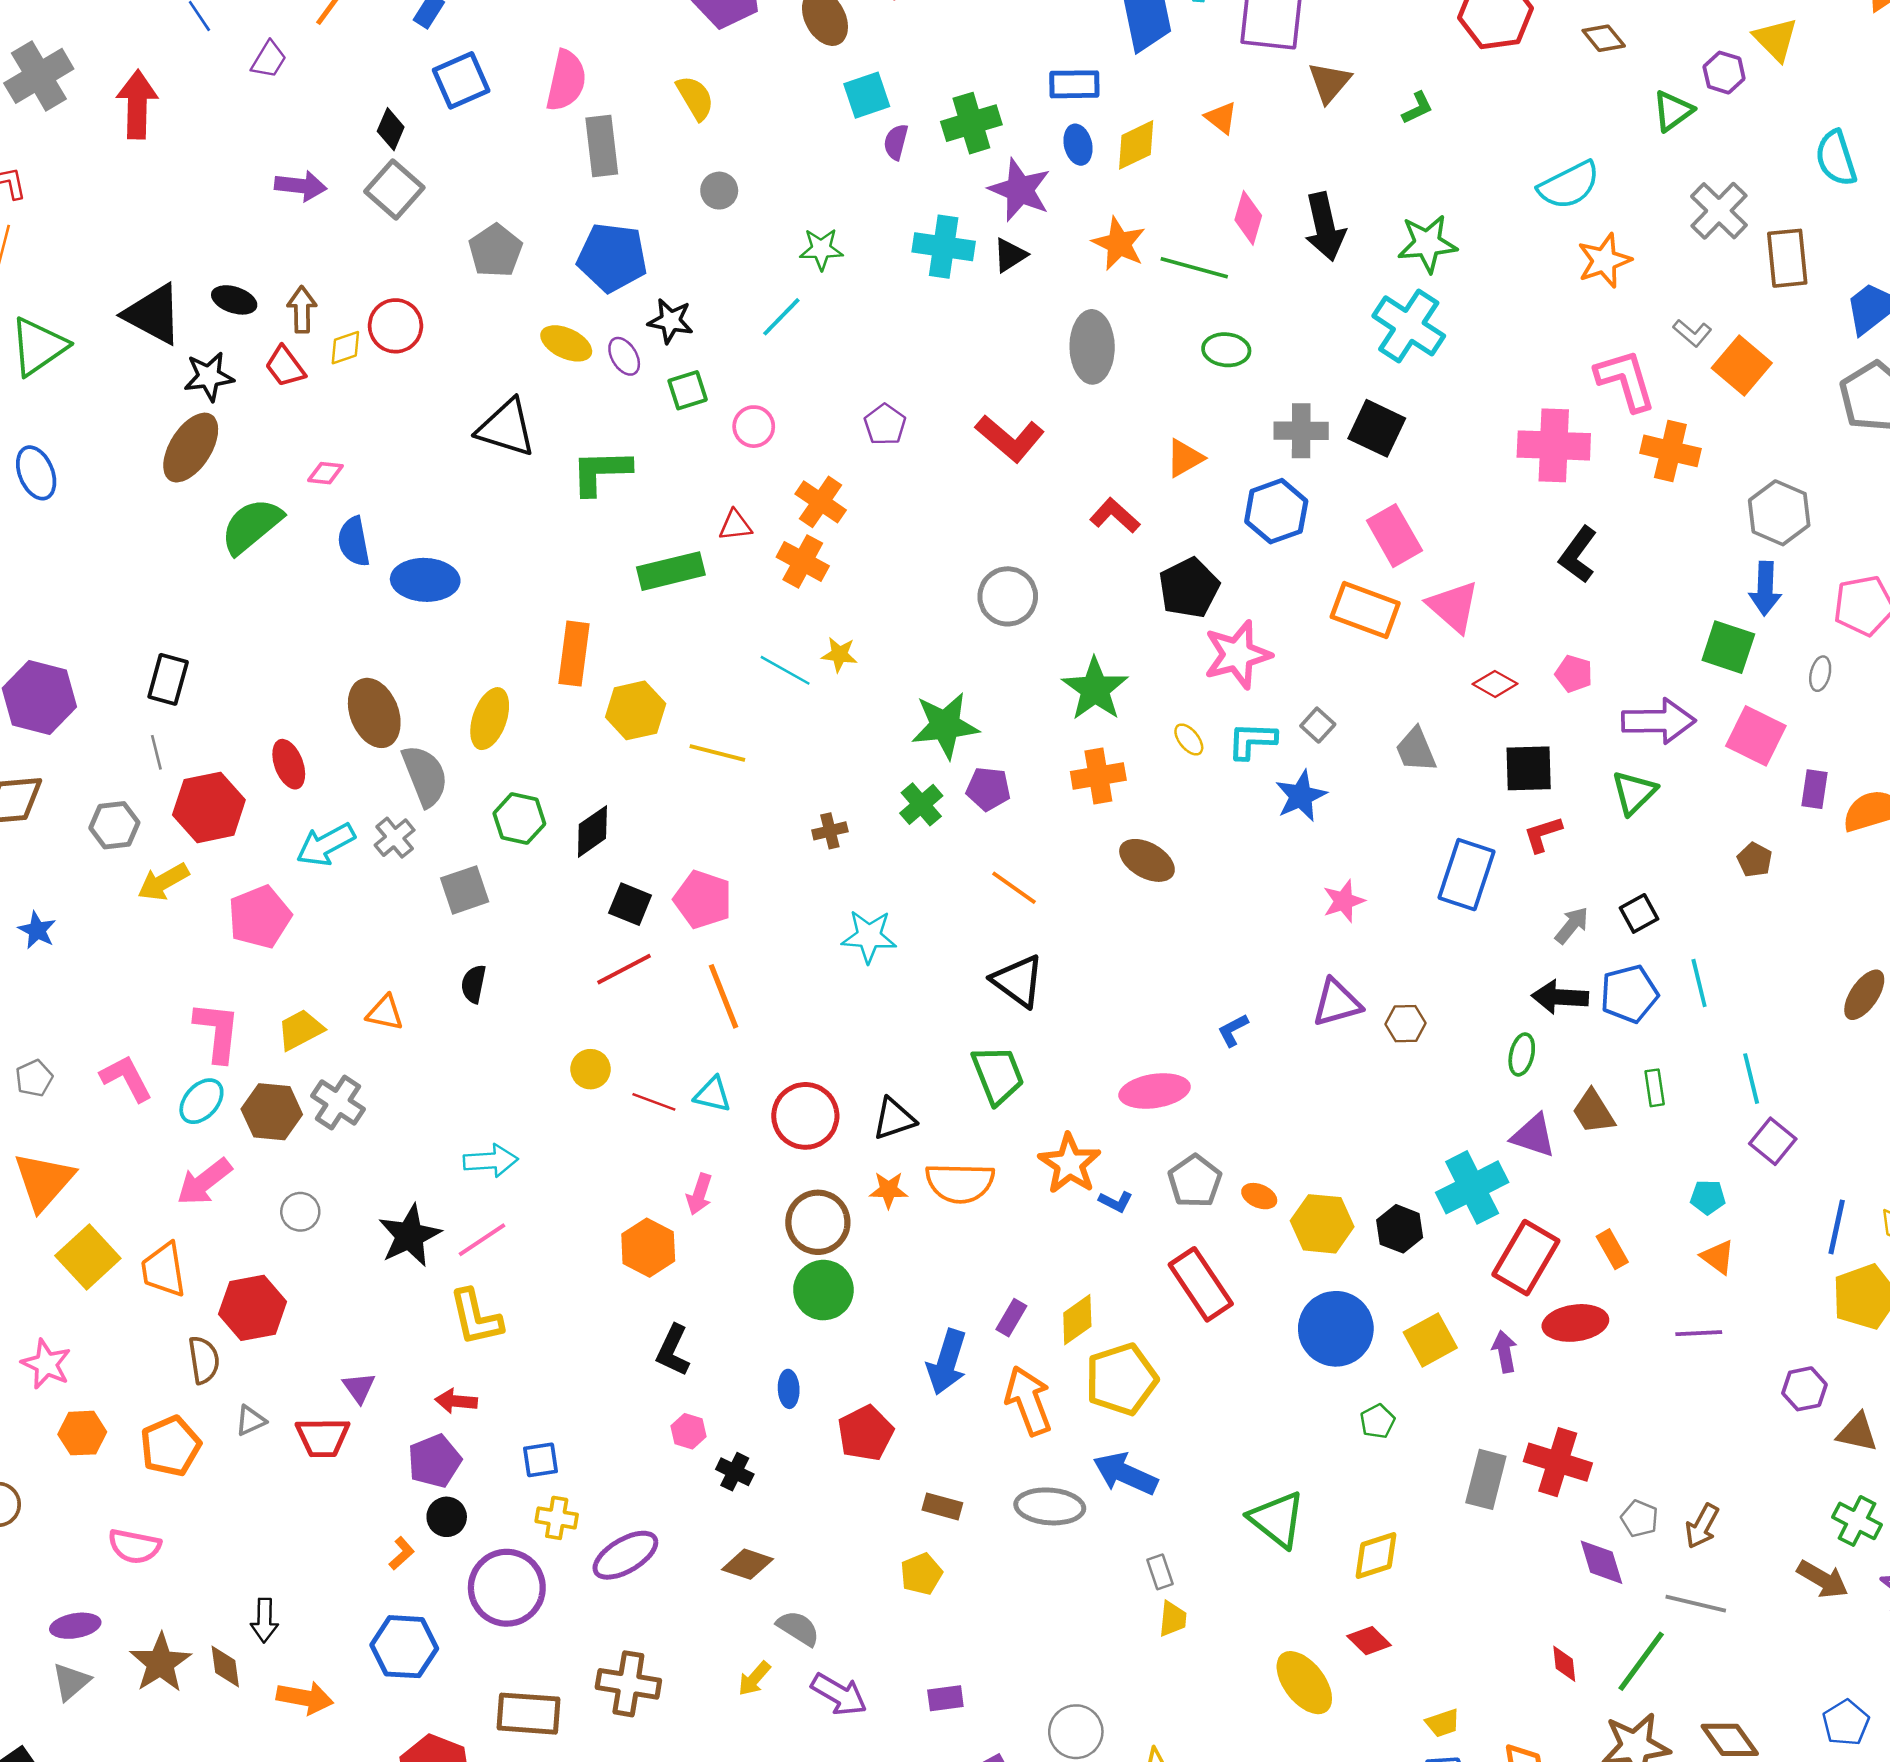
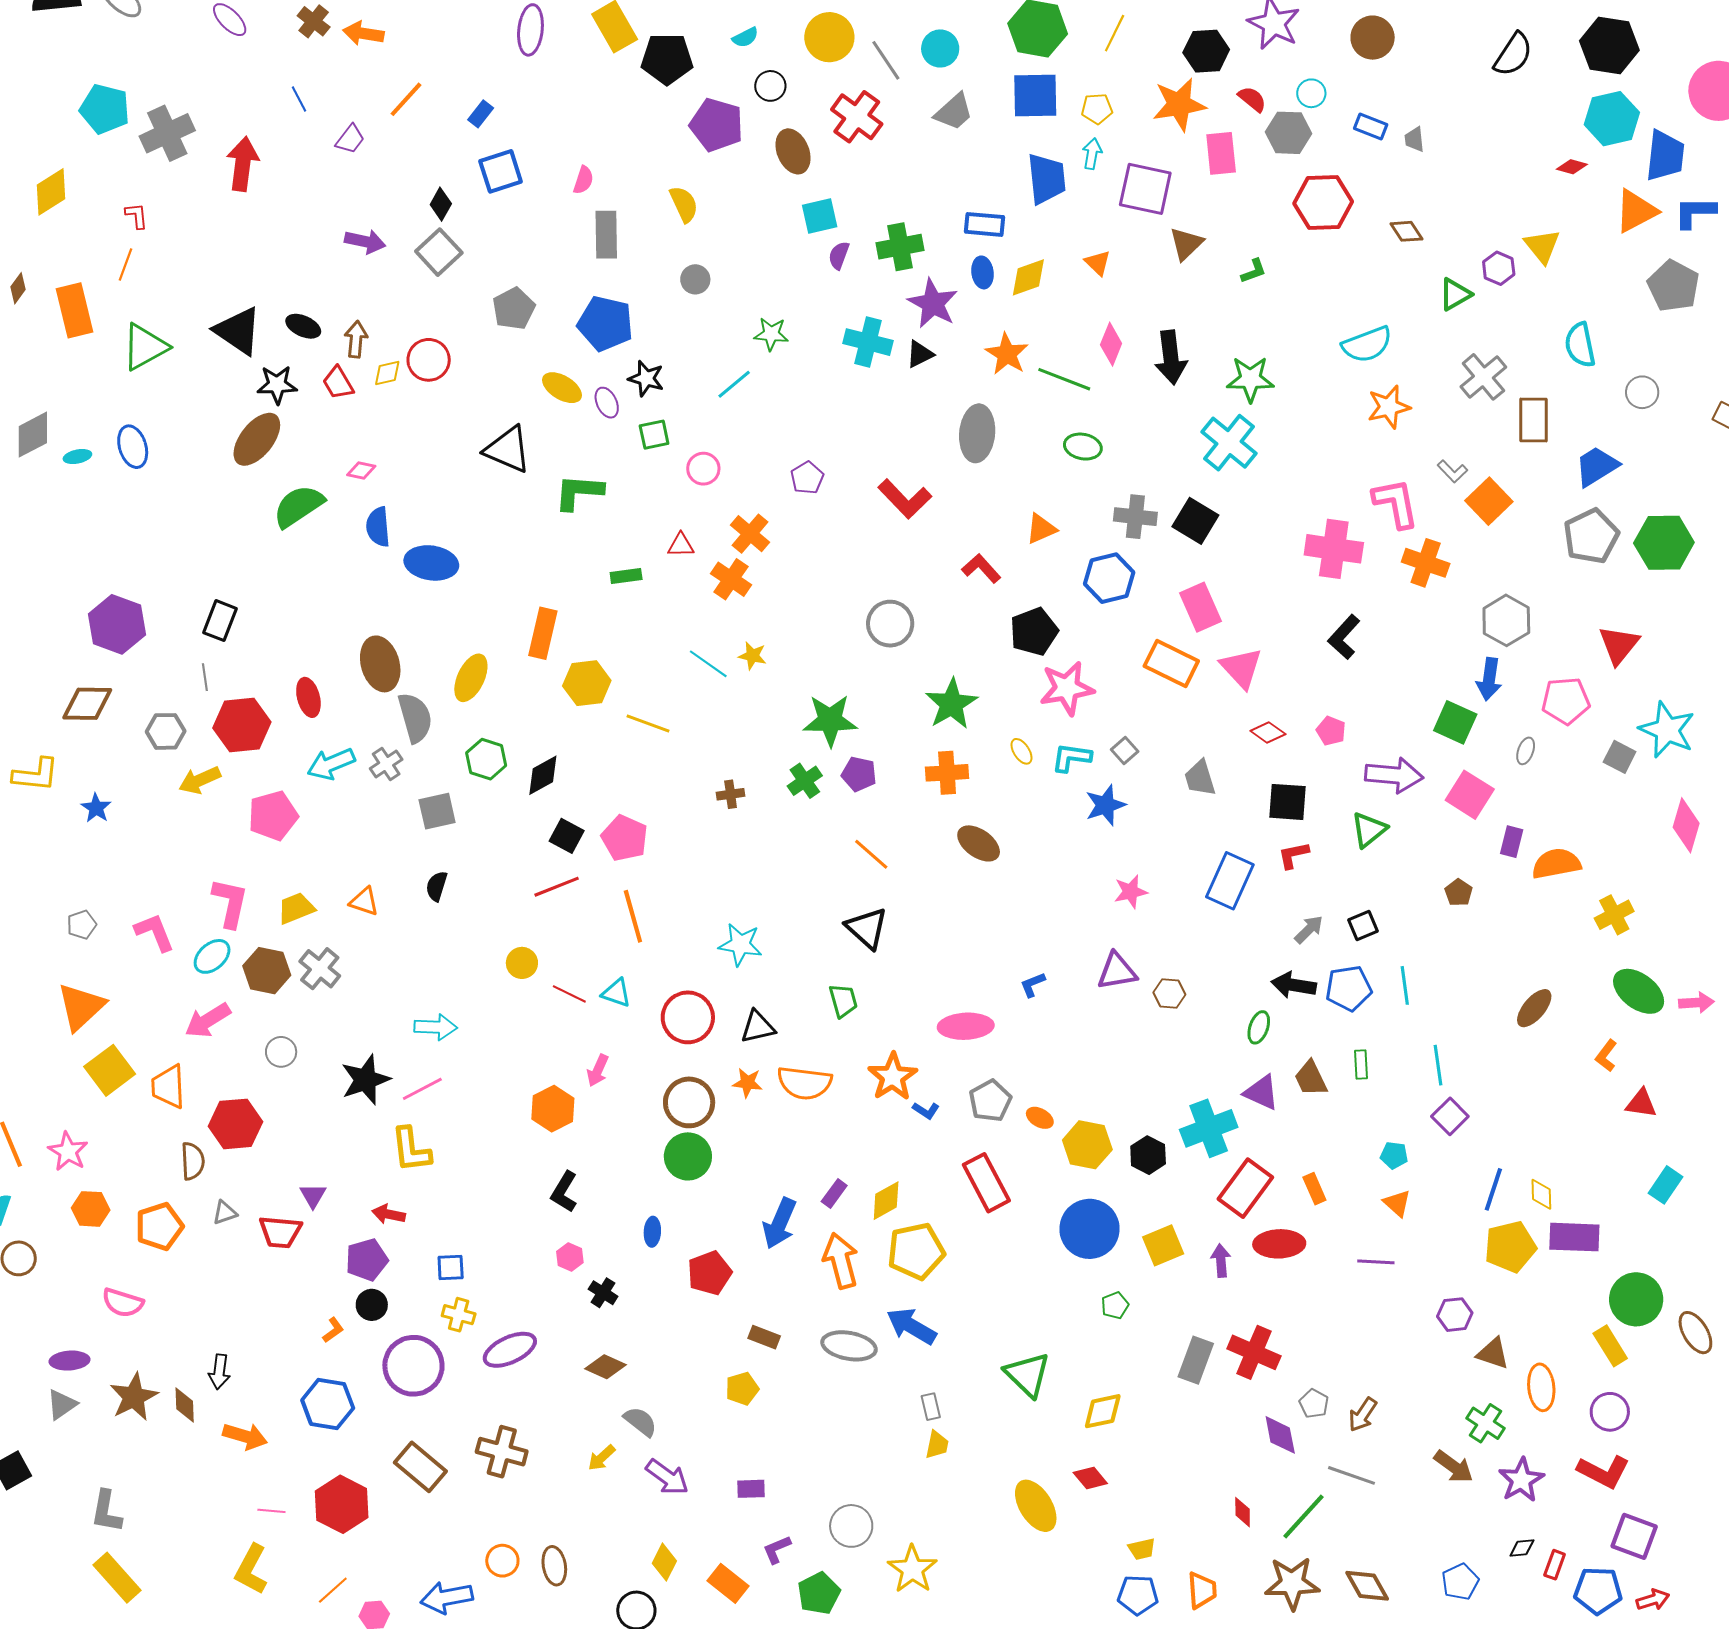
pink semicircle: (566, 81) -> (583, 180), size x0.6
green rectangle: (671, 571) -> (626, 576), size x0.6
cyan star: (869, 936) -> (740, 944), moved
green trapezoid: (998, 1075) -> (843, 1001), size x0.7
brown rectangle: (529, 1714) -> (420, 1467), turned 30

